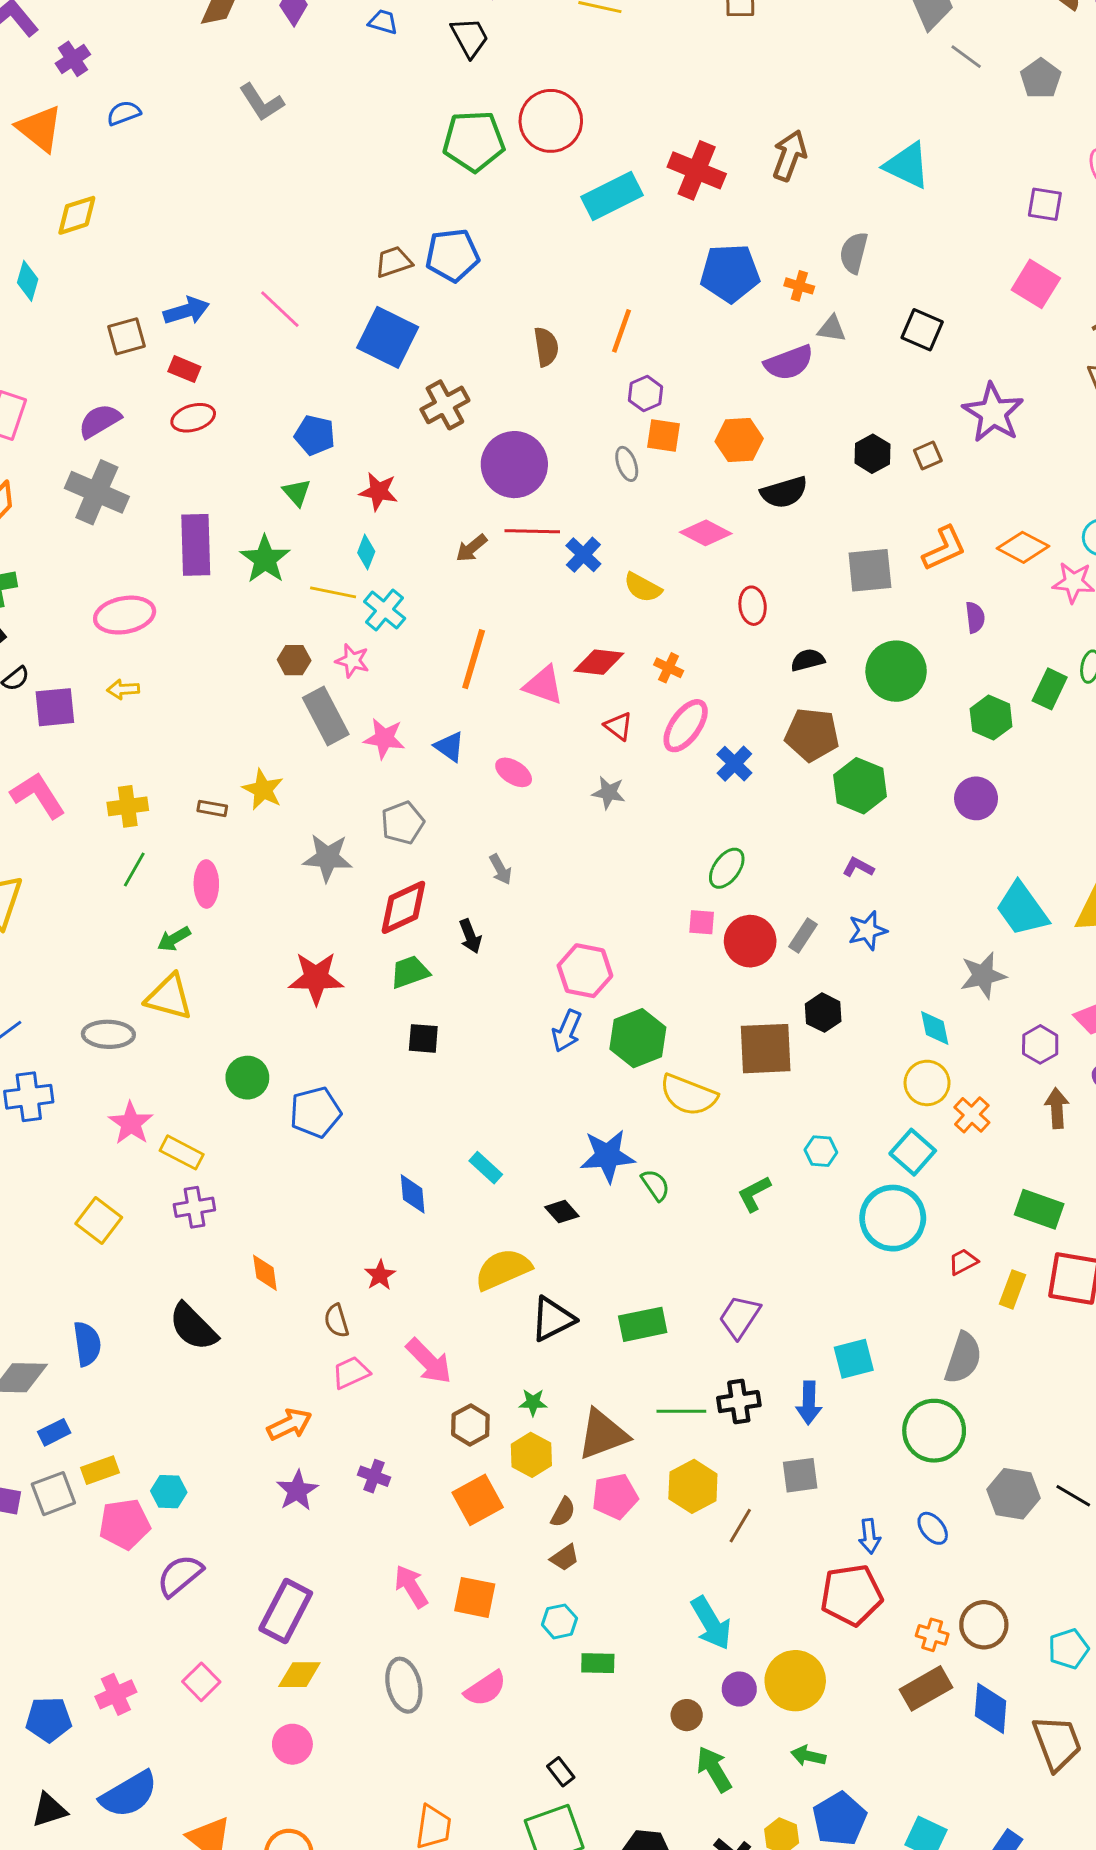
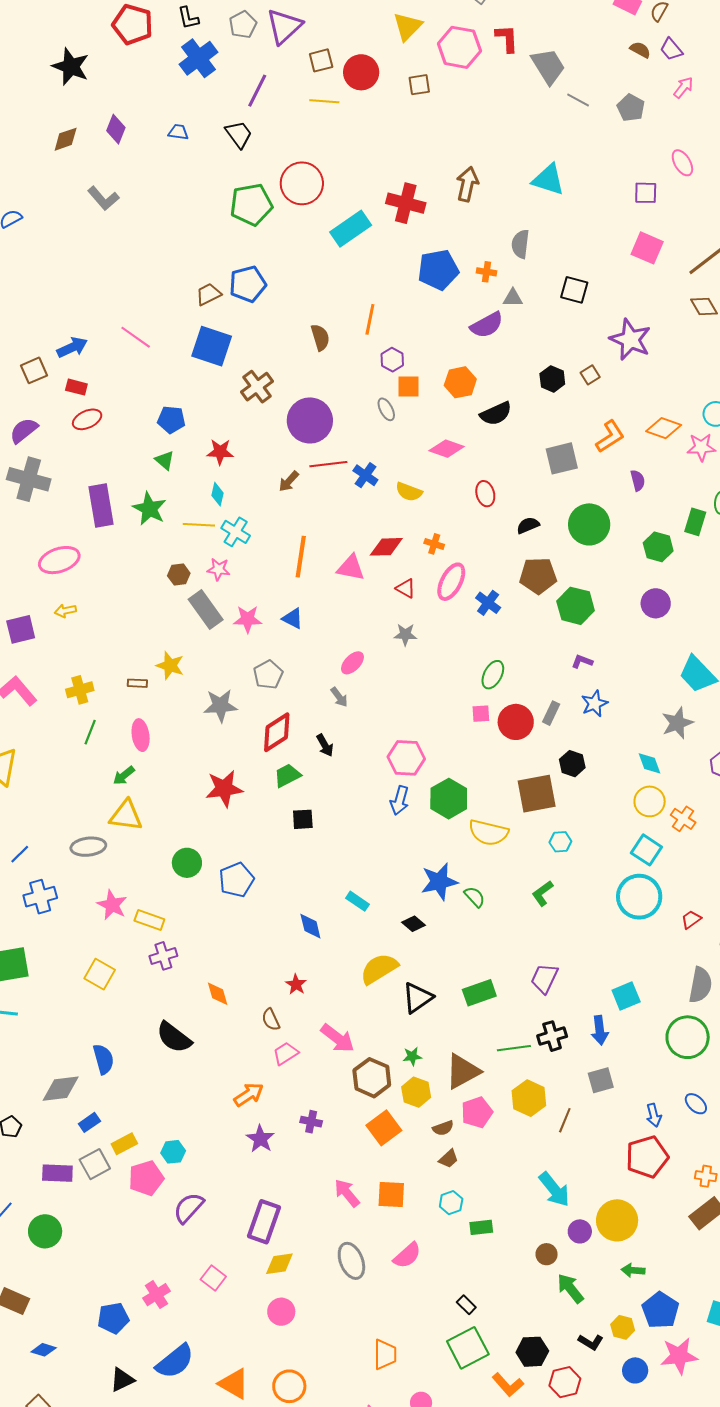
pink ellipse: (514, 772) -> (352, 663), moved, turned -70
cyan hexagon: (821, 1151) -> (560, 842), moved
brown hexagon: (470, 1425) -> (372, 1078), size x1.4
brown semicircle: (563, 1512) -> (443, 1128), turned 50

